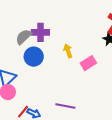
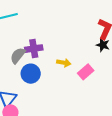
yellow arrow: (68, 51) -> (64, 63), turned 128

